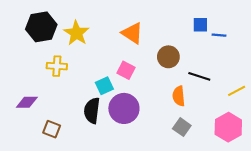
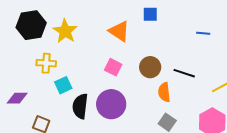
blue square: (200, 25) -> (150, 14), moved
brown circle: (168, 57) -> (150, 67), moved
cyan square: (104, 86) -> (63, 85), moved

